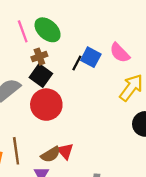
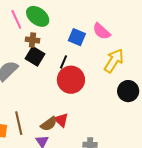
brown cross: (39, 57) -> (32, 40), turned 32
black line: (77, 63) -> (64, 62), moved
red circle: (46, 105) -> (71, 80), moved

